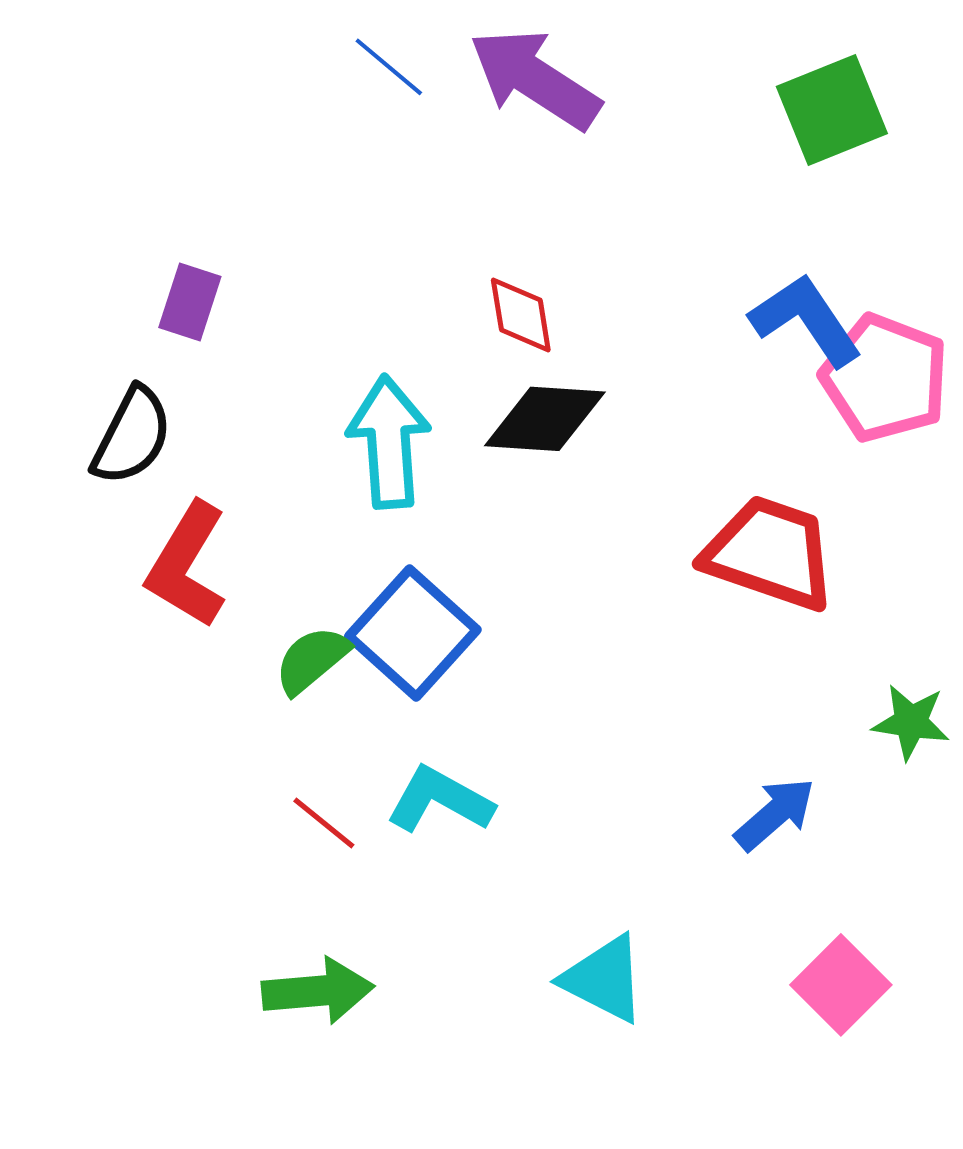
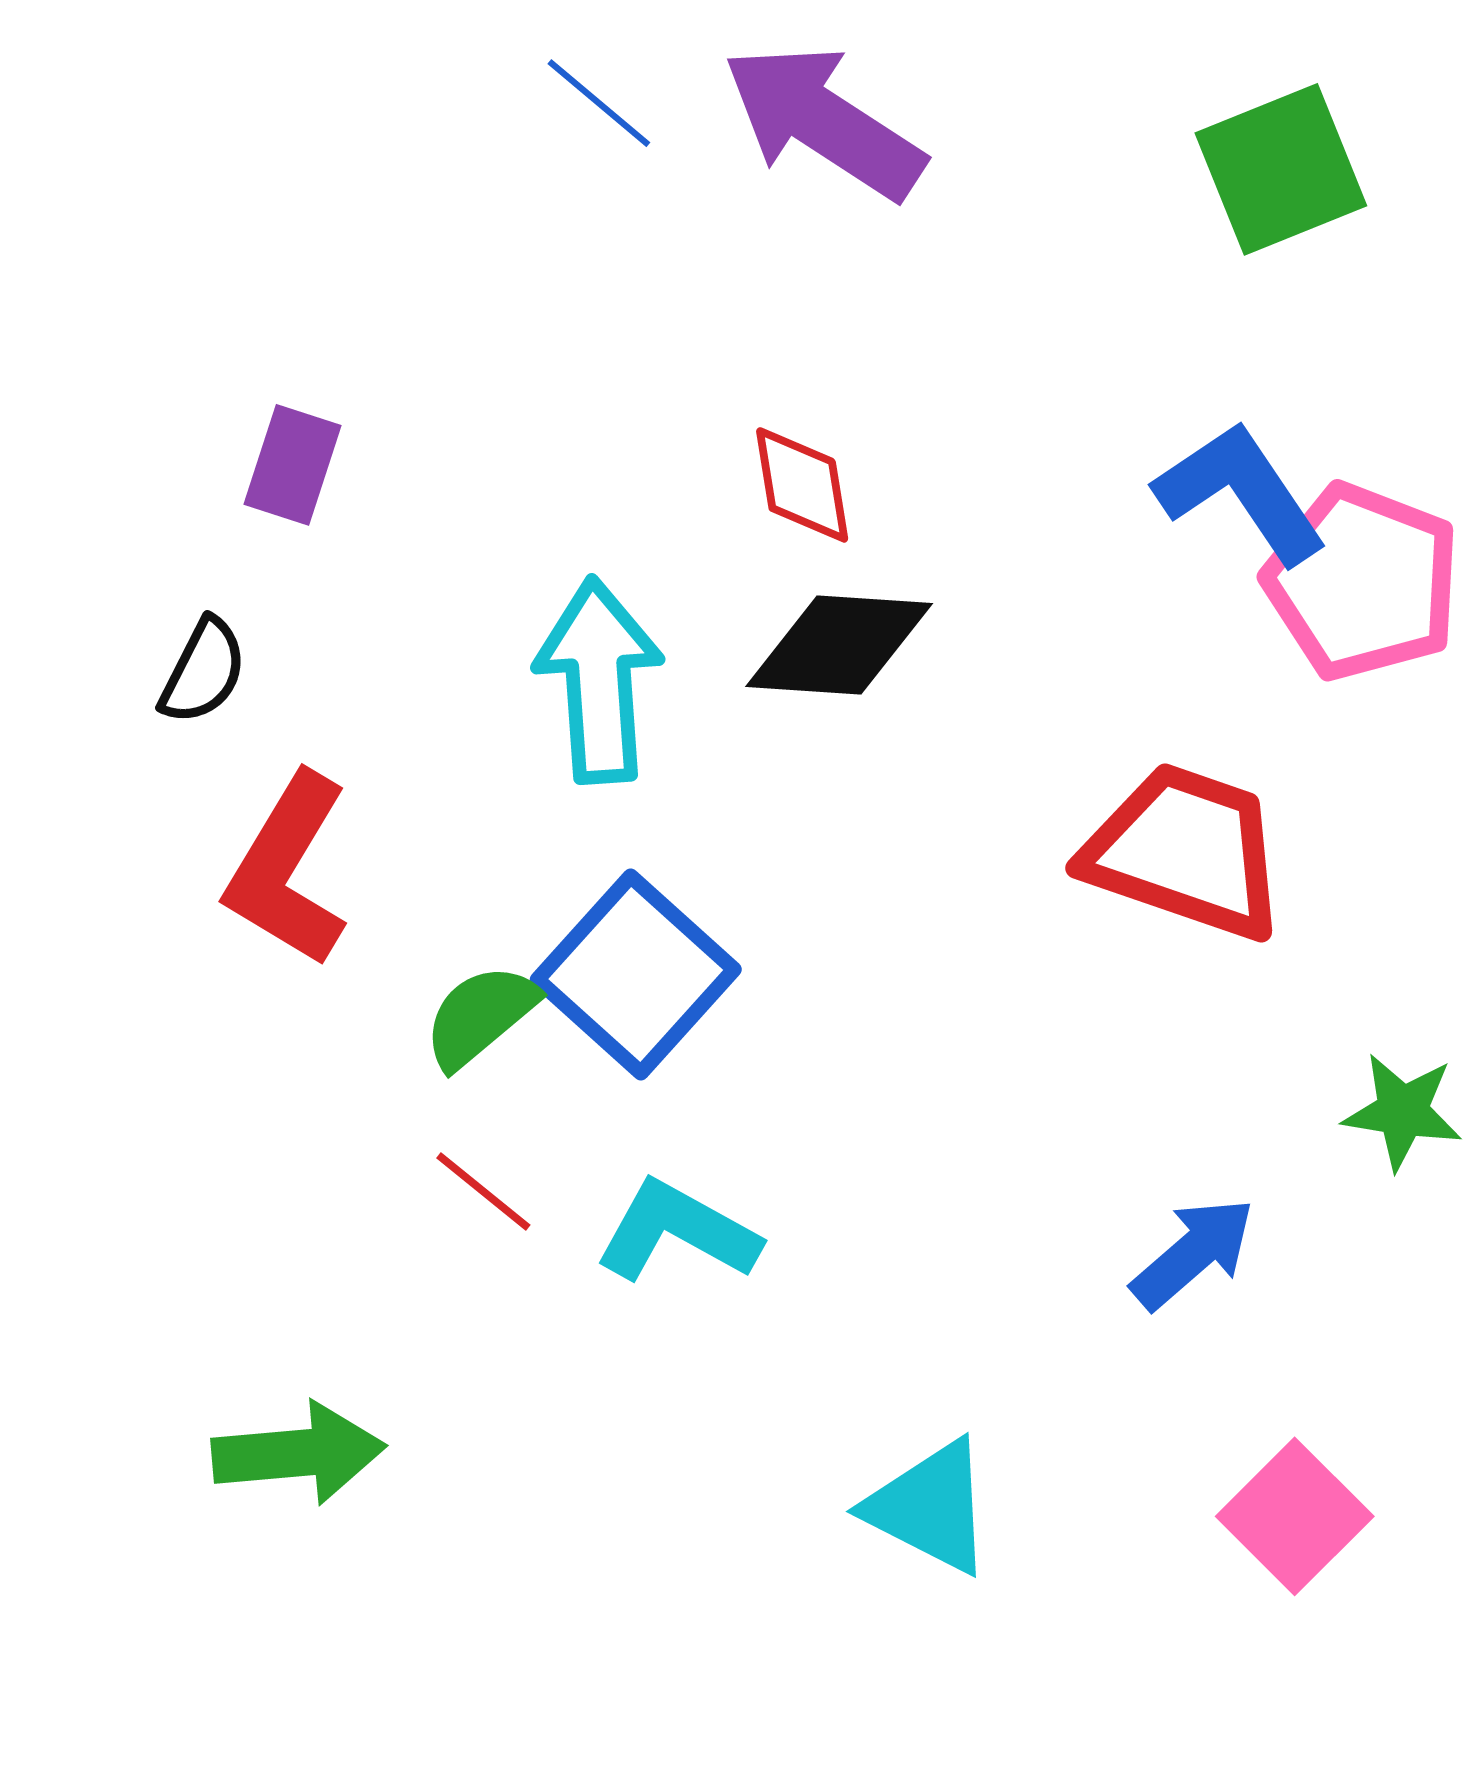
black semicircle: (132, 436) -> (203, 671), size x0.7
red line: (324, 823) -> (483, 1192), moved
green arrow: (318, 991) -> (299, 1453), moved

